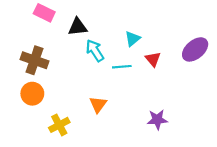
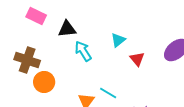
cyan line: (122, 67) -> (108, 93), moved, turned 36
orange circle: (32, 94) -> (44, 82), moved

